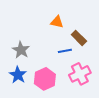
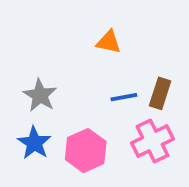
brown rectangle: (79, 38) -> (160, 93), moved, turned 63

